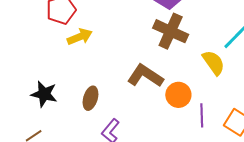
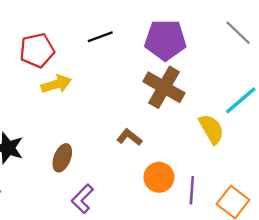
brown L-shape: (145, 76) -> (129, 137), size x0.6
orange circle: (178, 95) -> (159, 177), moved

